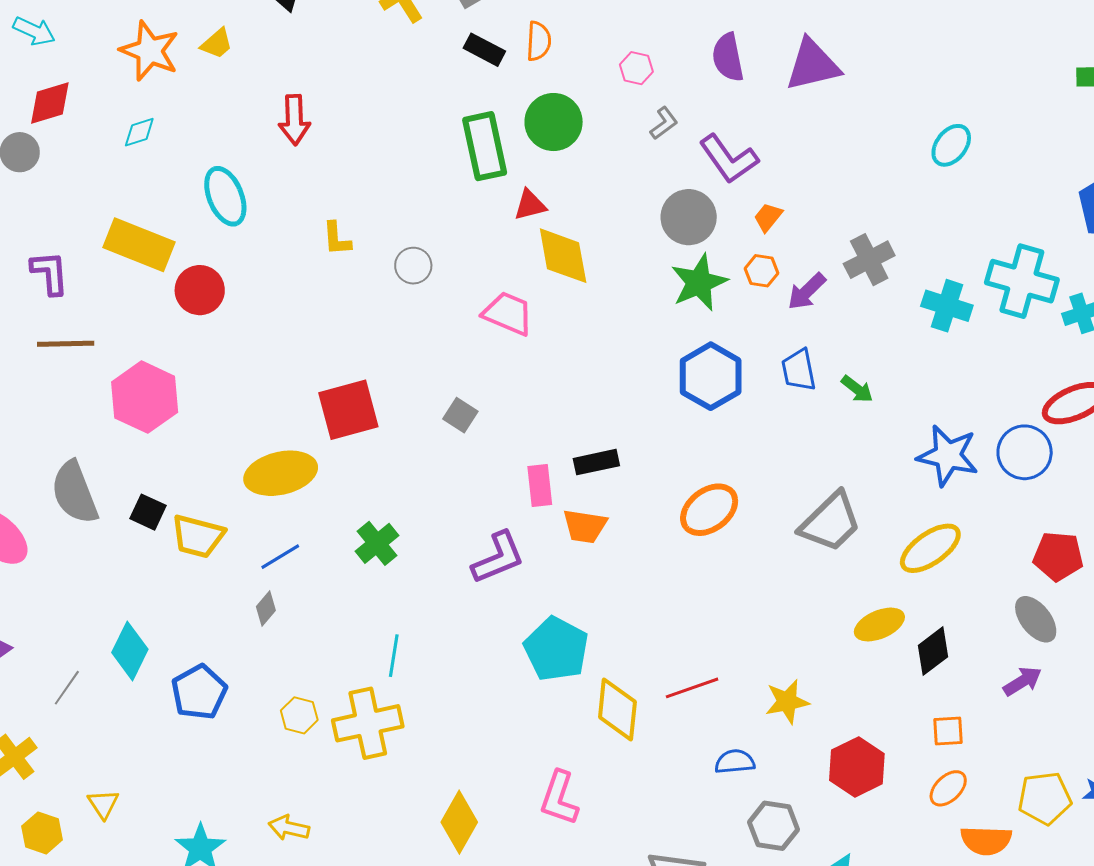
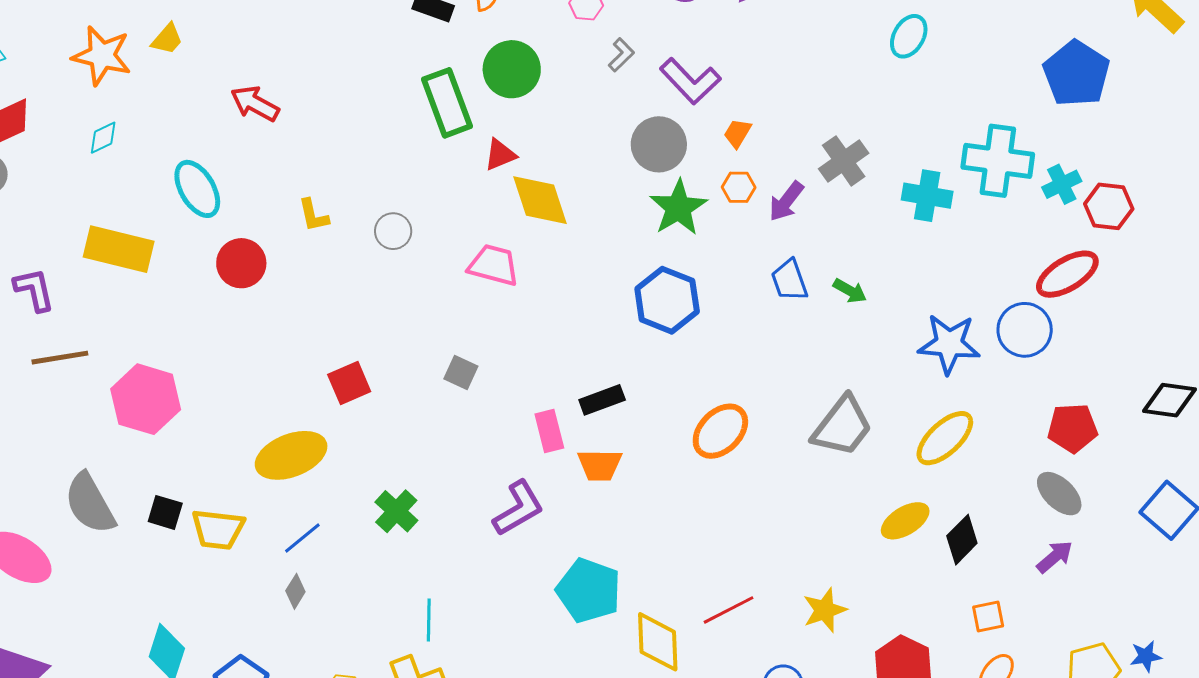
red arrow: (294, 120) -> (255, 104), turned 129
red circle: (200, 290) -> (241, 263), moved
blue hexagon: (711, 376) -> (667, 300), moved
red square: (348, 410) -> (349, 383), size x0.7

